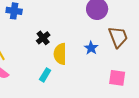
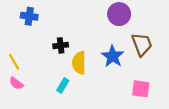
black cross: (43, 38) -> (61, 45), turned 32
blue star: (91, 48) -> (113, 56), size x1.5

